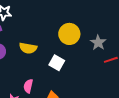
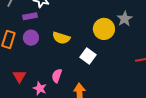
gray star: (98, 43) -> (125, 19), moved

